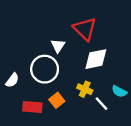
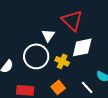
yellow cross: (85, 89) -> (62, 61), moved
orange square: (57, 100) -> (58, 87), moved

